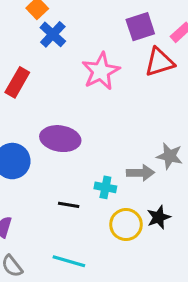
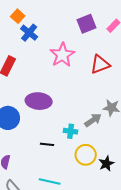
red triangle: (159, 62) -> (100, 64), moved
gray arrow: (140, 173) -> (93, 120), turned -30
black star: (159, 217) -> (106, 164), moved

